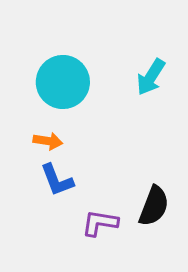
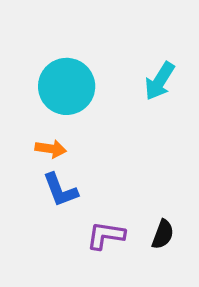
black semicircle: (154, 206) -> (163, 234), moved, size x0.7

